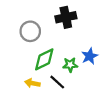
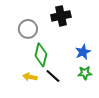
green diamond: (44, 59) -> (41, 55), turned -50
green star: (70, 65) -> (85, 73), moved

